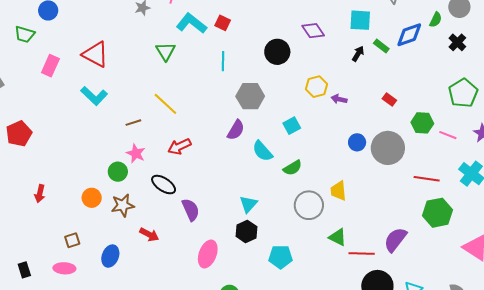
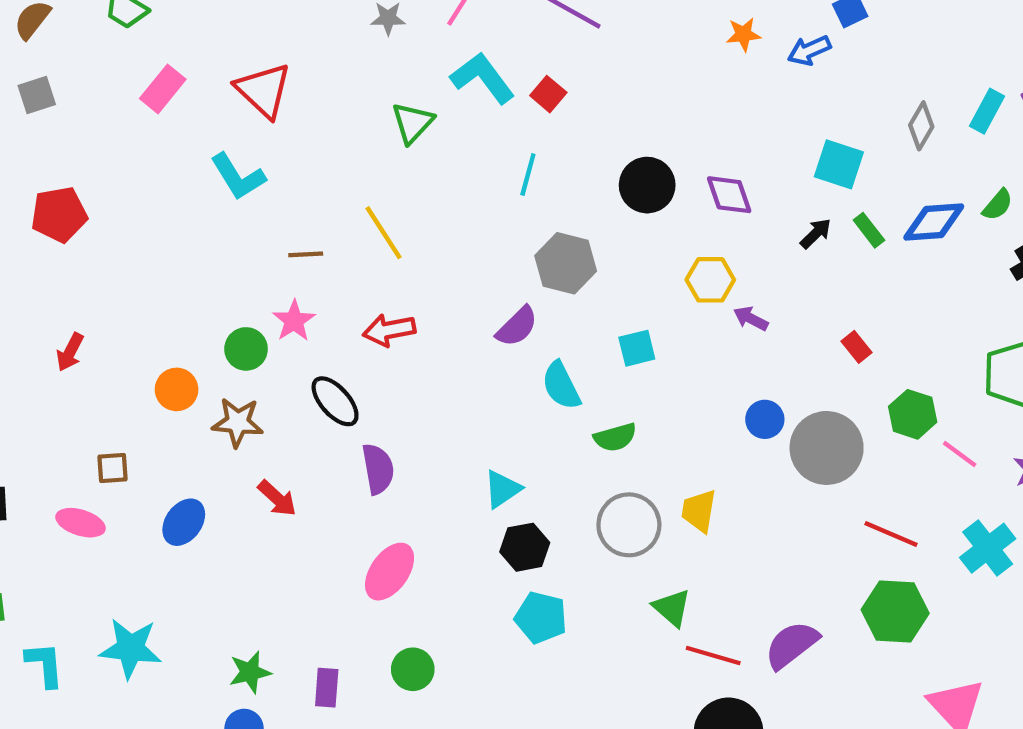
purple diamond: (313, 31) -> (729, 195), moved
black hexagon: (246, 231) -> (525, 547), moved

